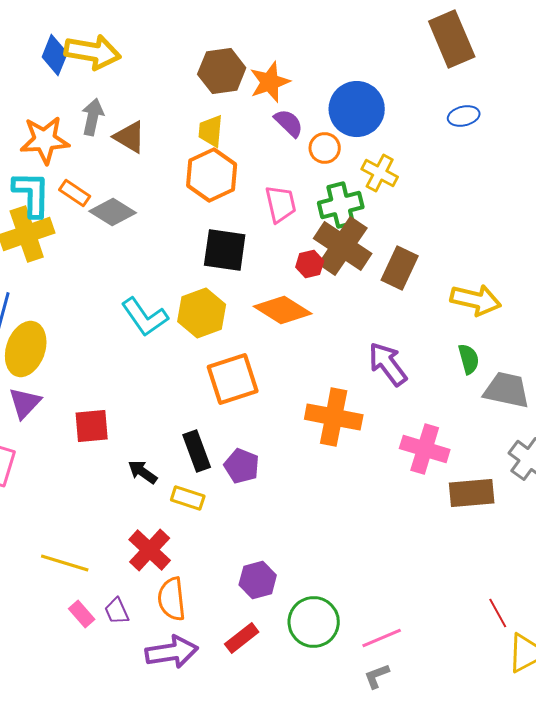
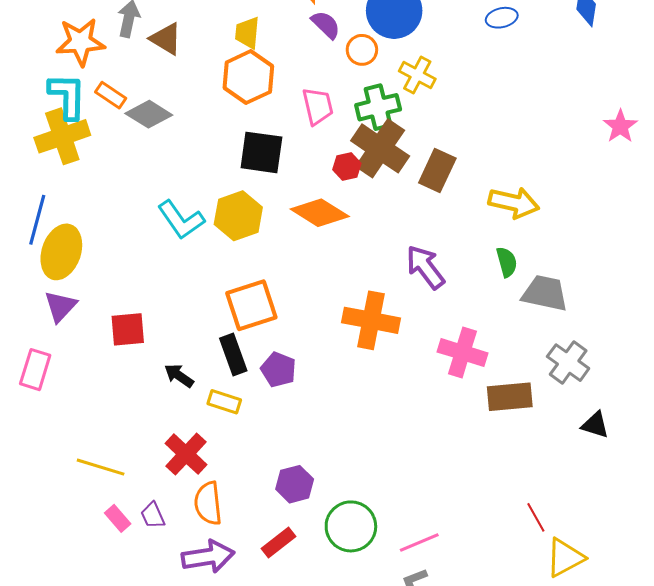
orange square: (233, 379) -> (251, 305), moved

